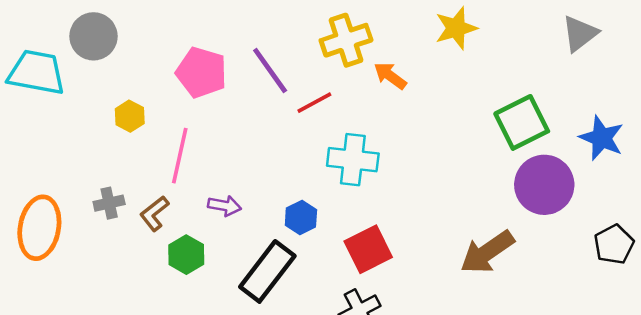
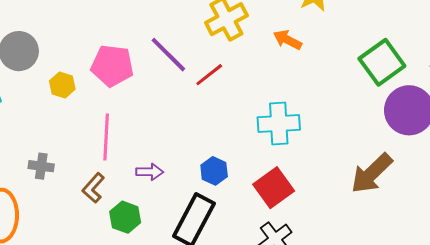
orange arrow: (390, 76) -> (287, 40), moved
yellow hexagon: (130, 116) -> (62, 85), moved
cyan cross: (353, 160) -> (279, 123), moved
gray cross: (109, 203) -> (41, 166), moved, turned 30

